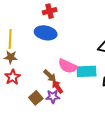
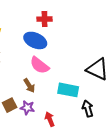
pink semicircle: (68, 66) -> (39, 65), moved
red arrow: (57, 87) -> (50, 119), moved

